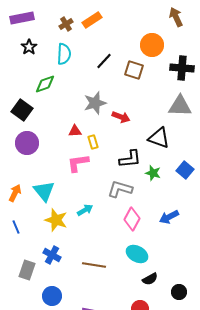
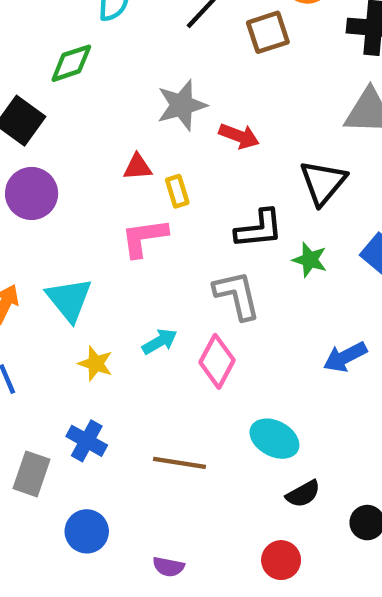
brown square: (134, 70) -> (268, 32), turned -36
black triangle: (159, 138) -> (323, 182), turned 50
gray L-shape: (120, 189) -> (237, 295), turned 60
pink diamond: (132, 219) -> (217, 361), moved
yellow star: (56, 220) -> (96, 364), size x0.7

